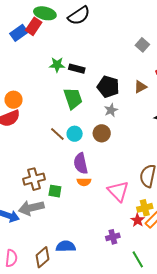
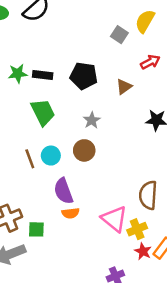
black pentagon: (108, 87) -> (84, 76), moved
brown line: (57, 134) -> (30, 159), turned 35
yellow cross: (145, 208) -> (137, 229), moved

